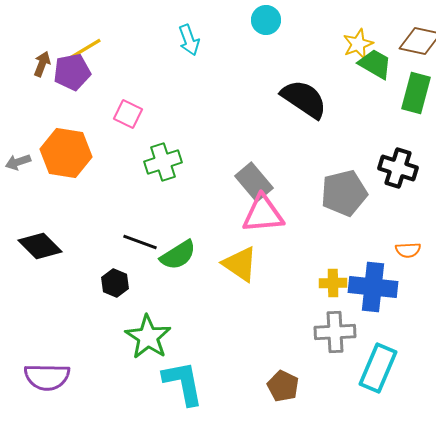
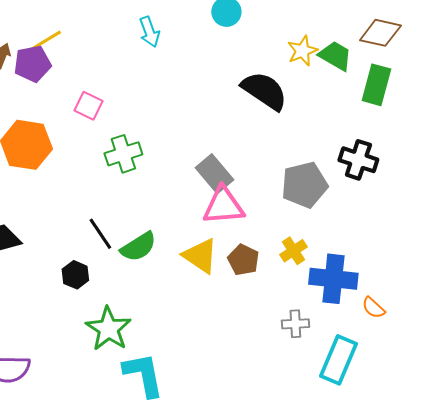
yellow star: (358, 44) -> (302, 51), moved
black line: (140, 242) -> (100, 234), turned 36
orange semicircle: (408, 250) -> (373, 308), moved, turned 45
yellow cross: (333, 283) -> (293, 251), moved, turned -32
gray cross: (335, 332) -> (295, 324), size x0.7
brown pentagon: (283, 386) -> (243, 260), moved

